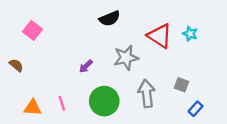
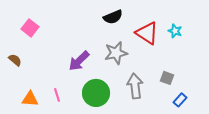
black semicircle: (110, 18) -> (113, 17), moved
purple arrow: (86, 66) -> (79, 61), size x1.6

